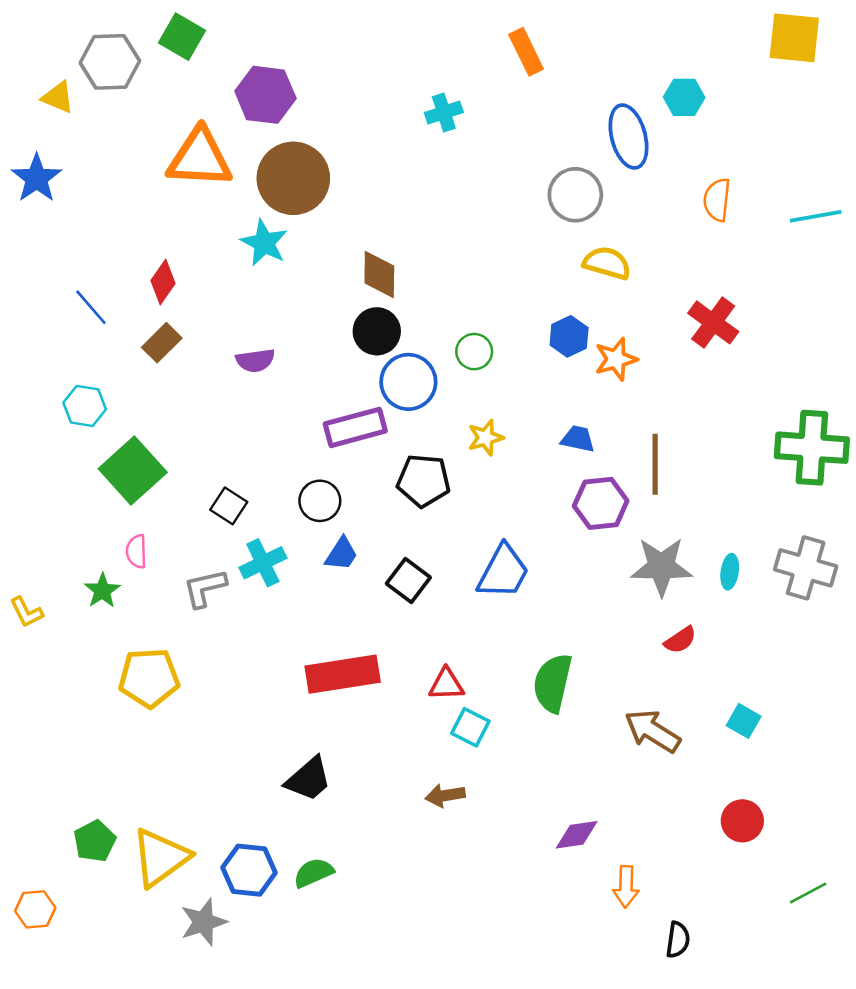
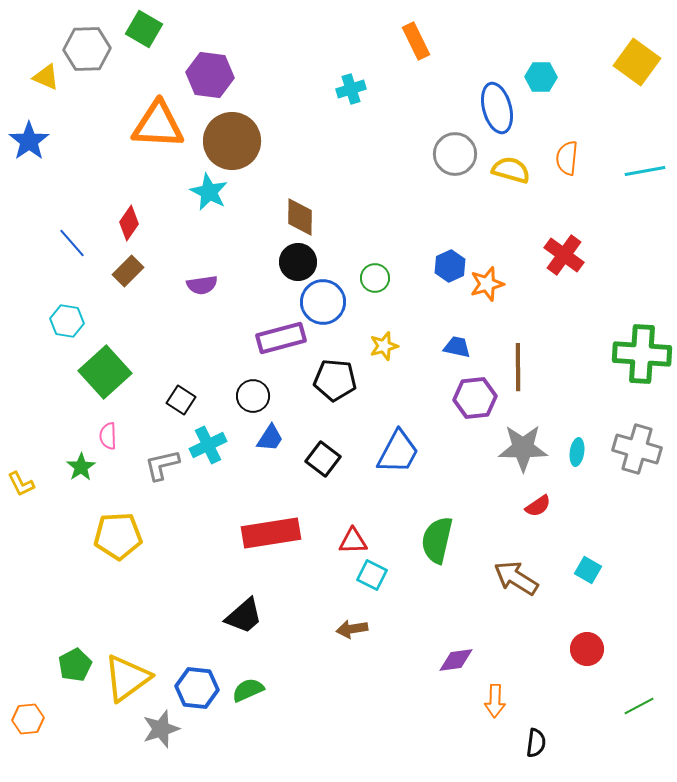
yellow square: (794, 38) -> (637, 62), moved, turned 30
yellow semicircle: (607, 263) -> (511, 170), moved

